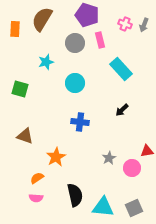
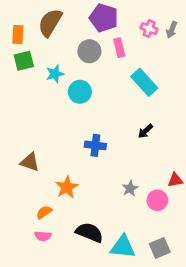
cyan circle: (75, 83) -> (80, 92), moved
green square: (20, 89) -> (24, 61), moved, turned -30
black semicircle: (75, 195) -> (89, 232), turned -55

